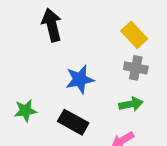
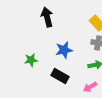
green star: (25, 111) -> (31, 60), moved

